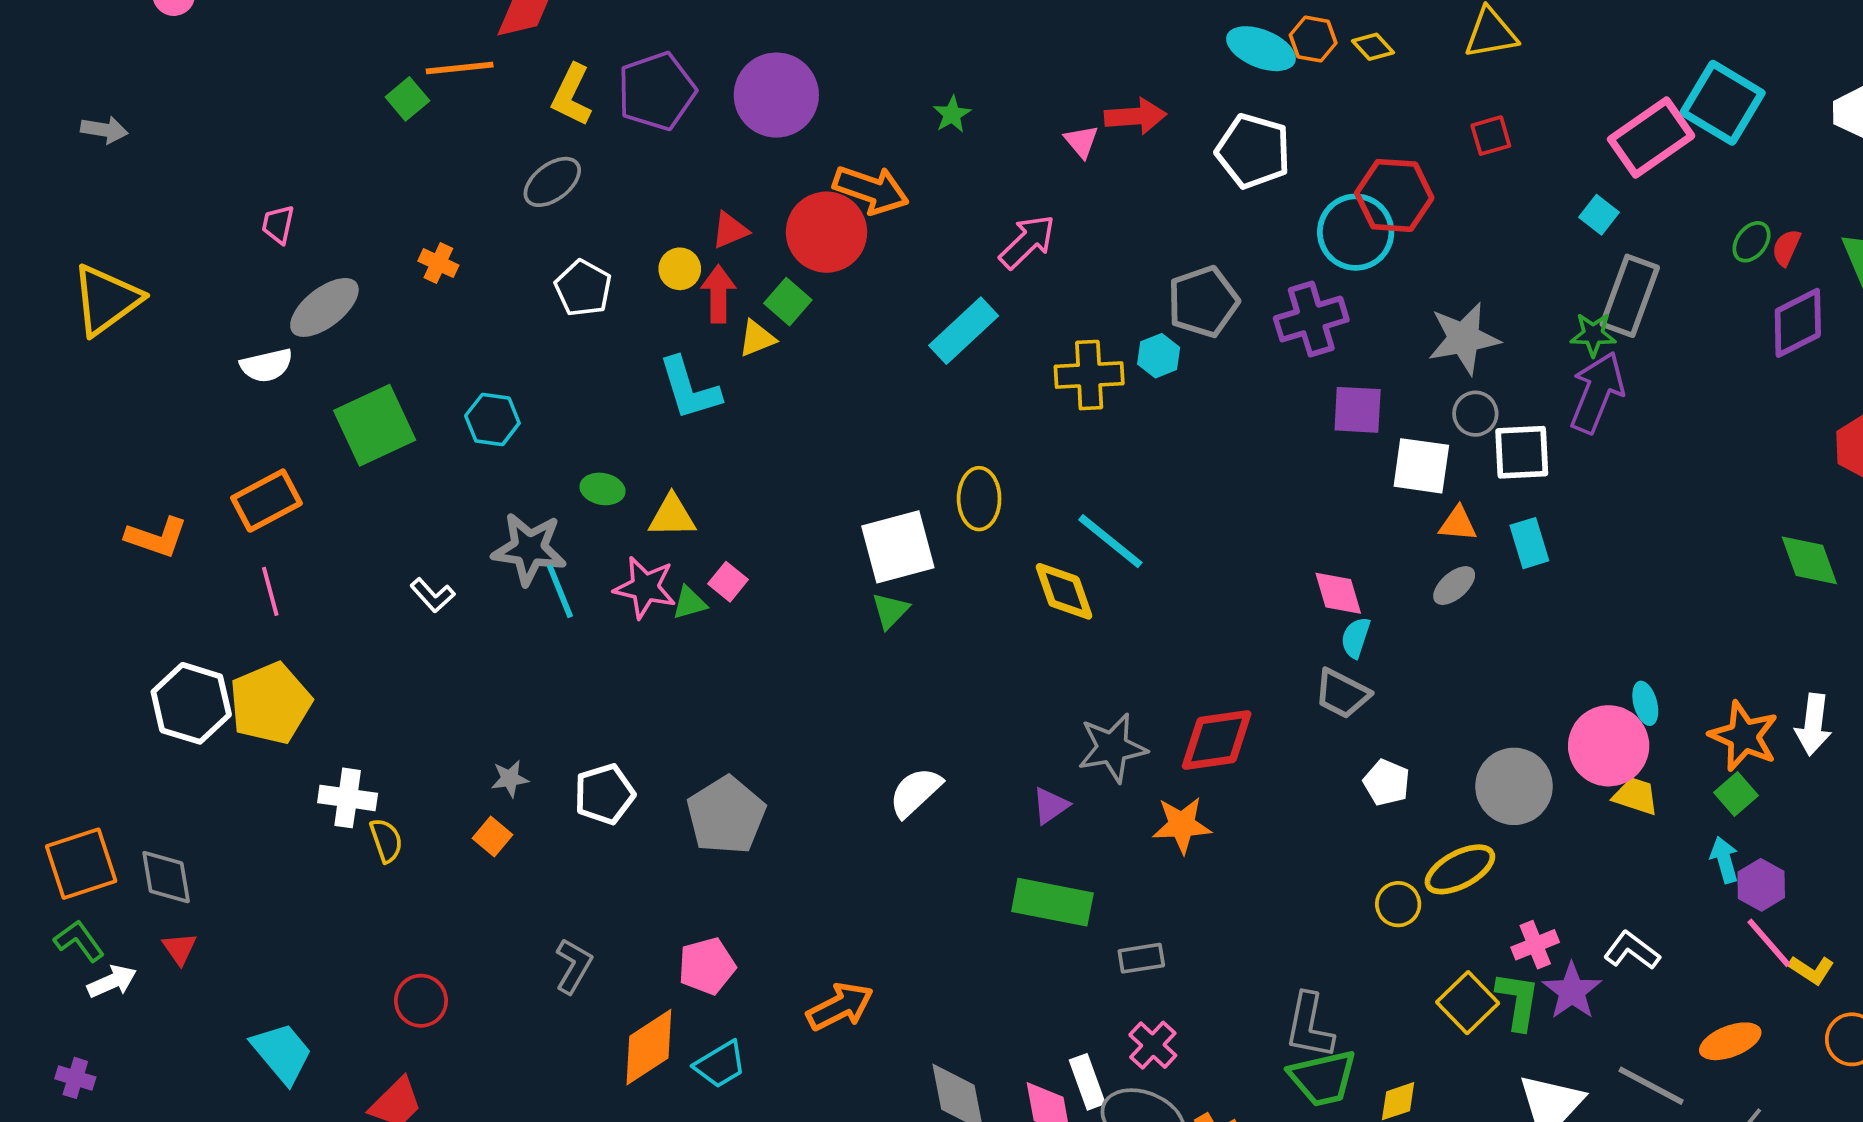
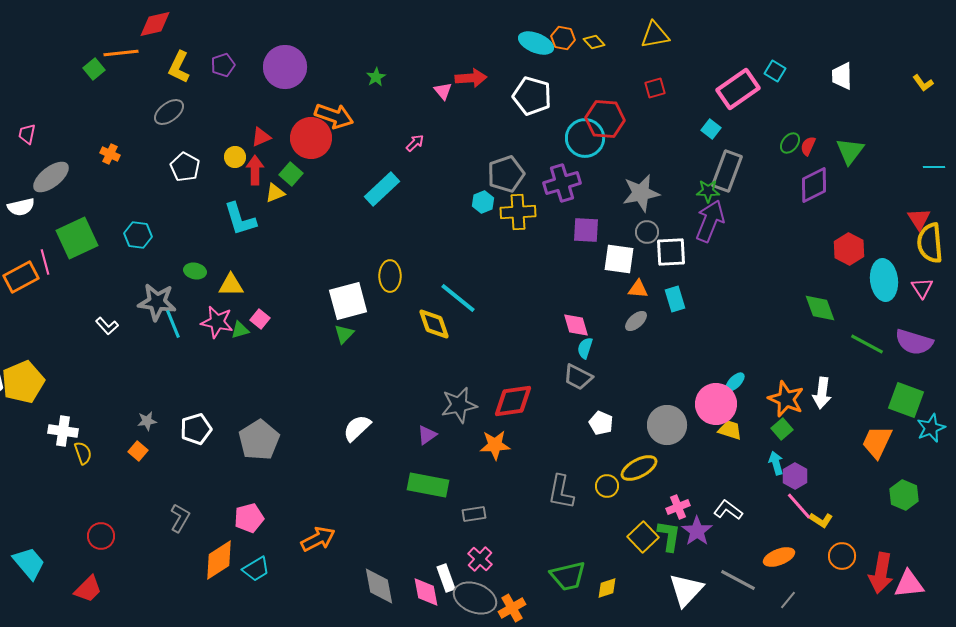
purple pentagon: (657, 91) -> (223, 65), size x0.6
cyan square: (1723, 103) -> (775, 71), size x0.5
pink arrow: (1027, 242) -> (415, 143), size x0.6
yellow cross: (1089, 375) -> (518, 212), moved
pink line: (270, 591) -> (45, 262), moved
cyan ellipse: (1645, 703) -> (735, 382), turned 60
gray L-shape: (1309, 1026) -> (561, 492), moved

